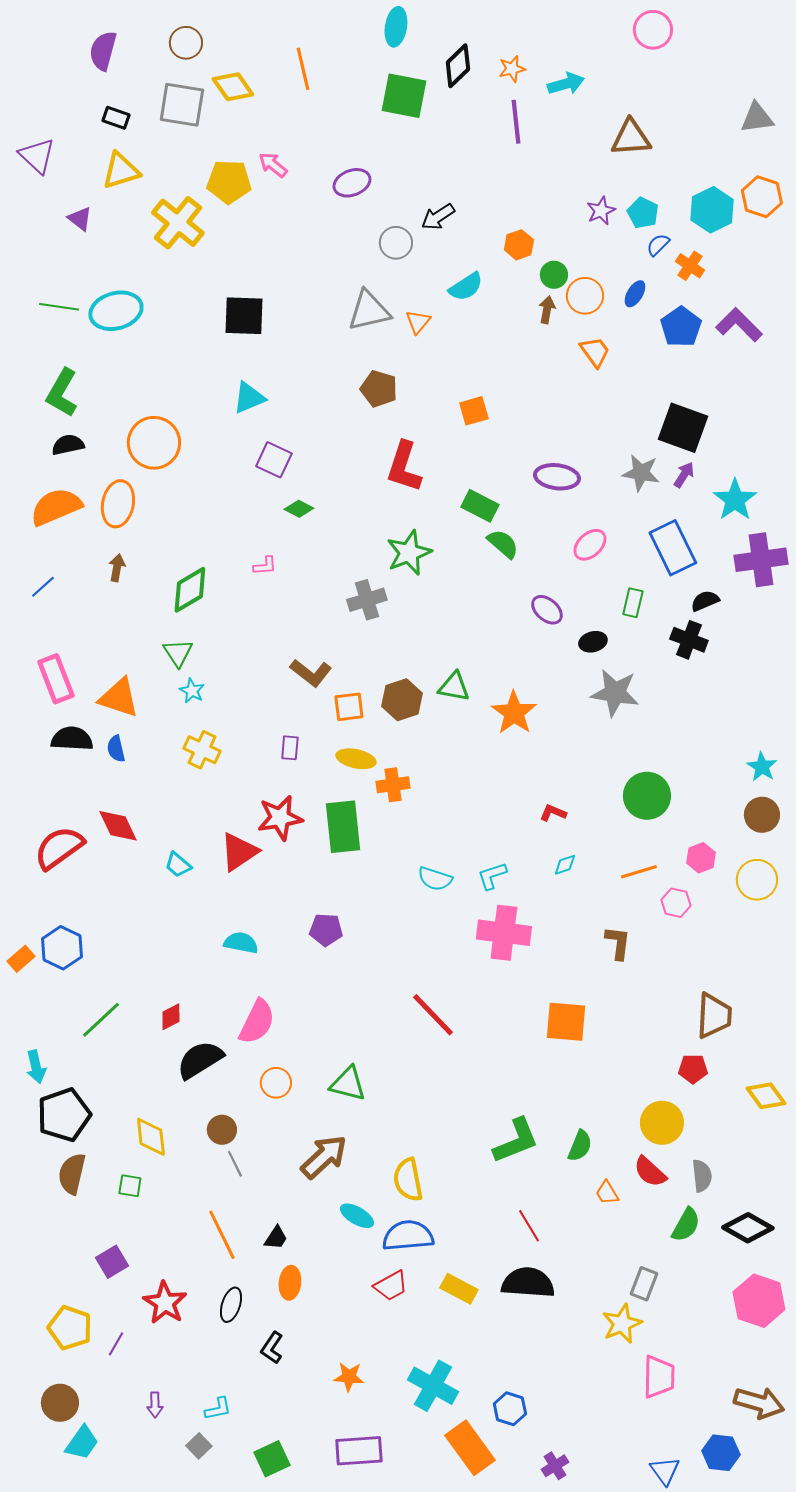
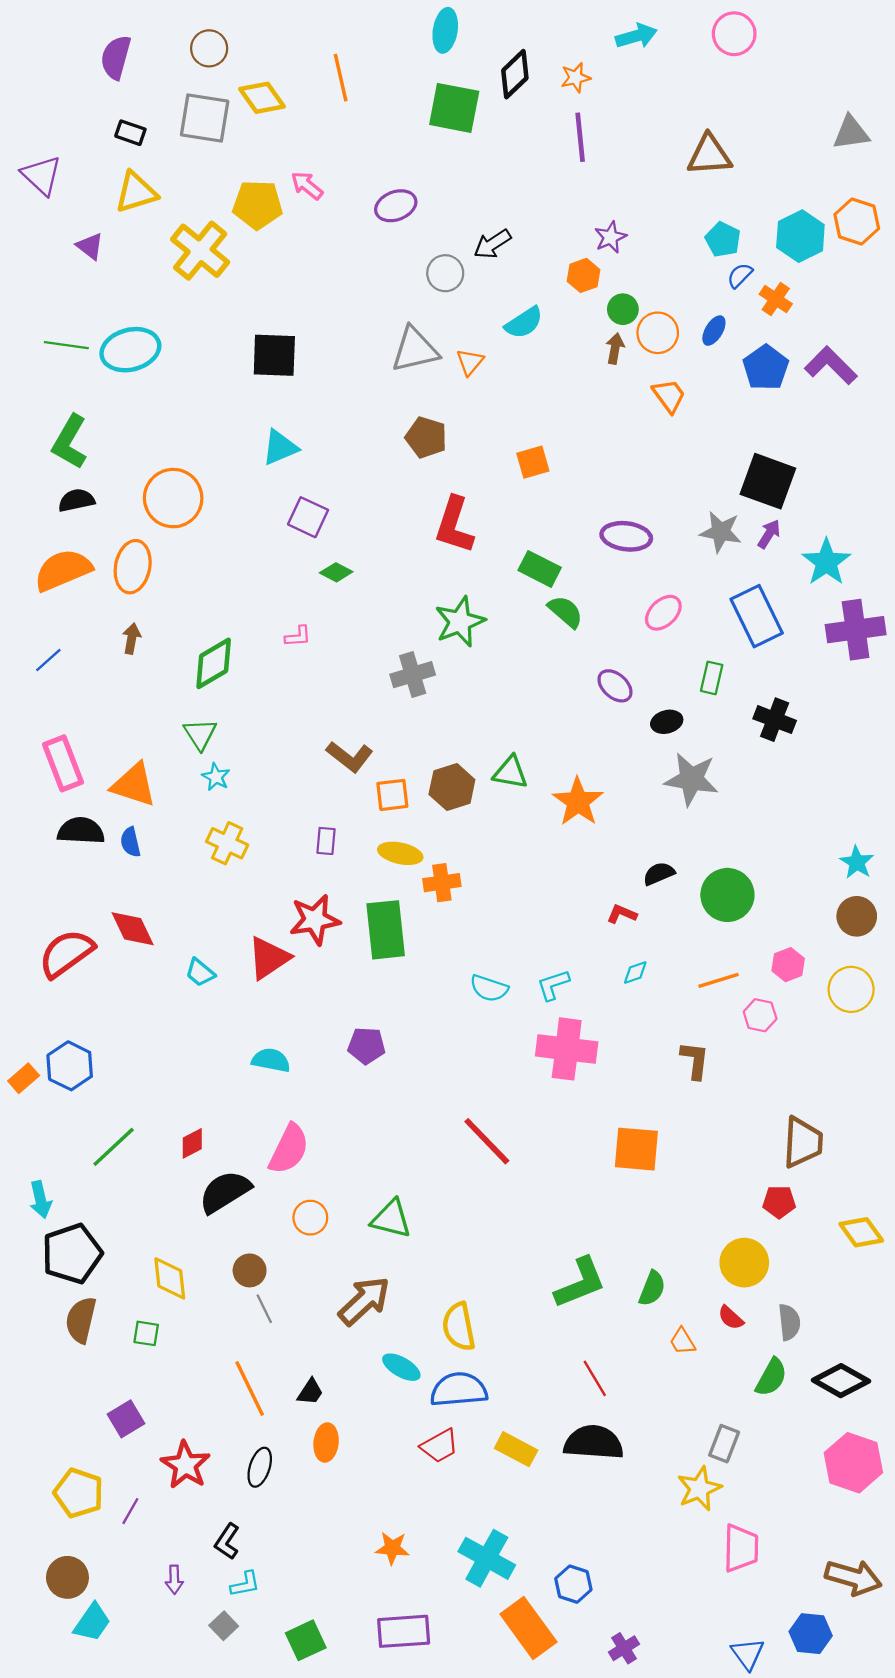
cyan arrow: (566, 84) -> (636, 36), moved
purple star: (601, 211) -> (610, 237), moved
black semicircle: (705, 601) -> (659, 874), moved
red semicircle: (650, 1172) -> (731, 1318), size x0.7
black L-shape: (272, 1348) -> (227, 1541), moved

